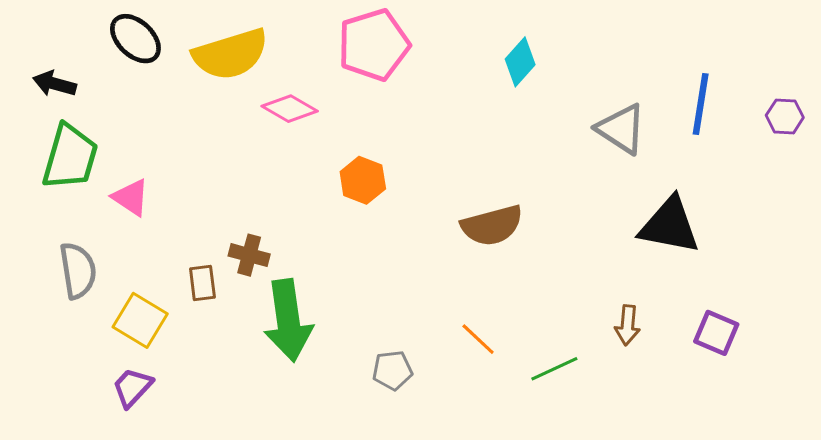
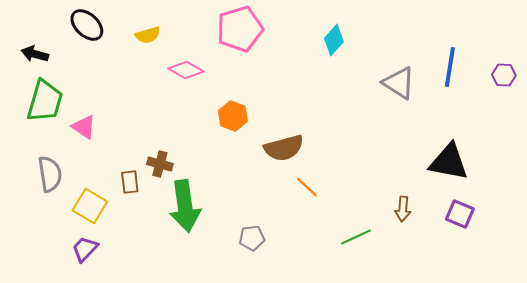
yellow semicircle: (230, 54) -> (148, 35), size x0.5
brown semicircle: (492, 225) -> (284, 148), moved
black triangle: (670, 225) -> (449, 162), moved
orange line: (478, 339) -> (307, 187), moved

